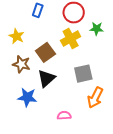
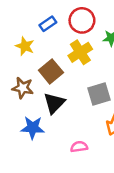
blue rectangle: (38, 10) -> (48, 24), moved, turned 40
yellow star: (17, 36) -> (25, 46), moved

